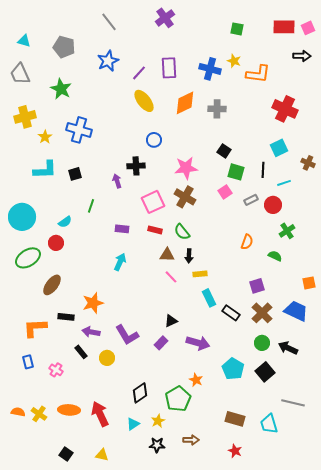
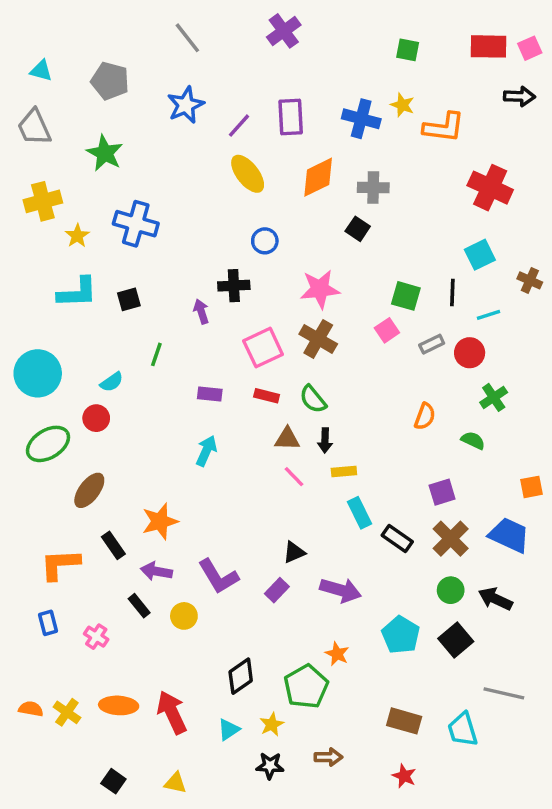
black square: (224, 151) -> (358, 229), moved
black rectangle: (66, 317) -> (113, 545), turned 49

